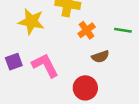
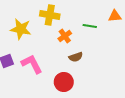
green line: (123, 30) -> (90, 26), moved

